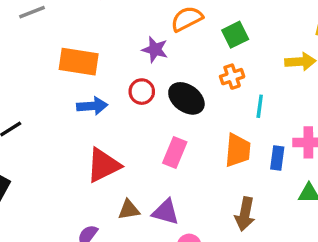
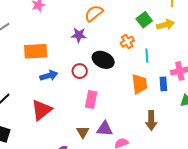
green square: (235, 35) -> (144, 20), moved
red circle: (142, 92) -> (80, 71), moved
pink rectangle: (175, 152) -> (91, 99), moved
red triangle: (103, 165) -> (42, 110), moved
brown triangle: (129, 210) -> (83, 132), turned -40

